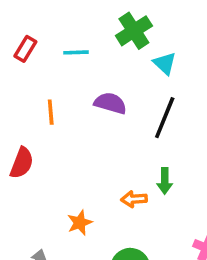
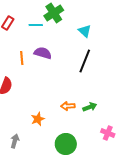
green cross: (134, 31) -> (54, 13), moved
purple semicircle: (110, 103) -> (43, 53), moved
green arrow: (165, 181) -> (90, 107), moved, turned -112

